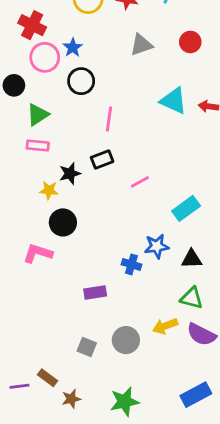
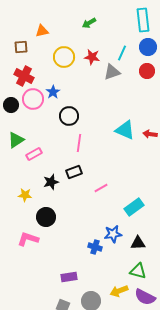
red circle: (190, 42) -> (147, 71), moved
gray triangle: (141, 45) -> (112, 72), moved
black circle: (81, 81) -> (69, 116), moved
black circle: (14, 85) -> (11, 105), moved
green triangle: (38, 115) -> (16, 140), moved
pink rectangle: (38, 146) -> (34, 154), moved, turned -35
yellow star: (49, 190) -> (25, 195), moved
purple rectangle: (95, 292) -> (69, 277), moved

